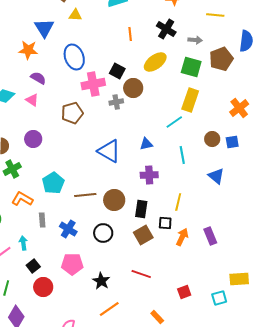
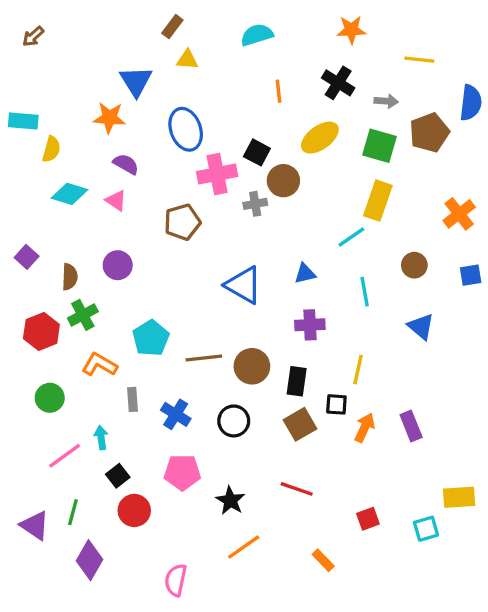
blue square: (232, 142) -> (471, 275), moved

